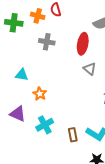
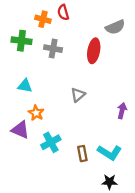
green cross: (14, 23) -> (21, 41), moved
gray triangle: (90, 69) -> (78, 95), moved, turned 40
orange star: (40, 94) -> (36, 113), moved

